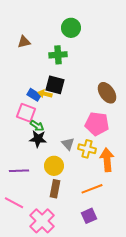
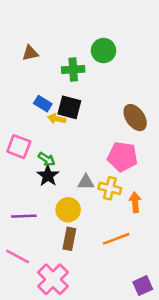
green circle: (71, 28) -> (104, 51), moved
blue rectangle: (34, 95) -> (43, 104), moved
pink square: (26, 113) -> (19, 147), moved
black star: (38, 139) -> (48, 176), turned 30
gray triangle: (68, 144) -> (86, 182), turned -48
orange arrow: (107, 160) -> (135, 202), size x0.7
purple square: (89, 216) -> (143, 286), moved

